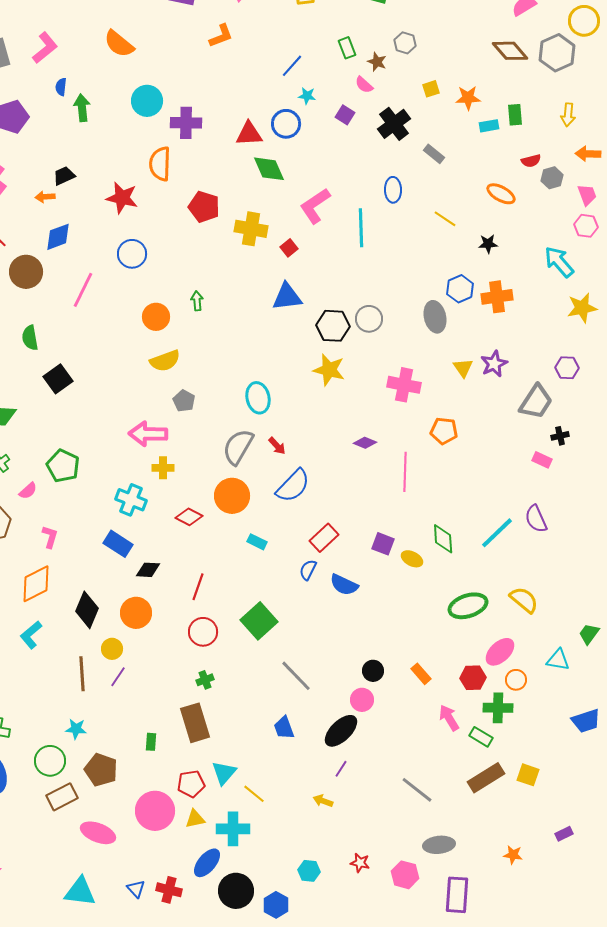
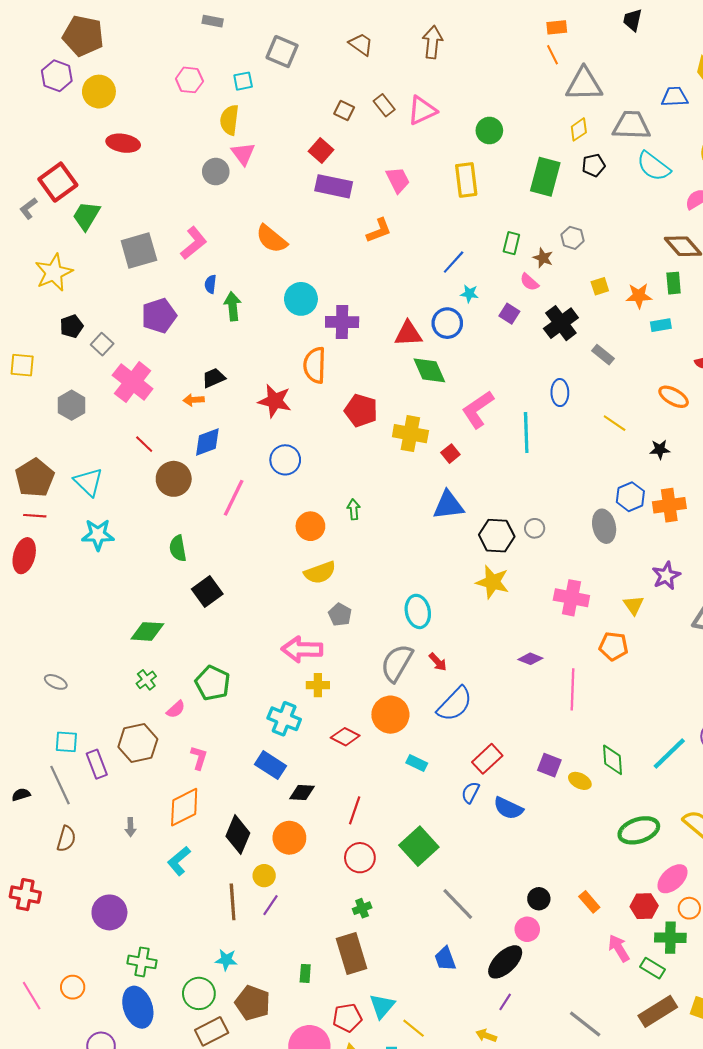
green rectangle: (347, 48) -> (511, 243), turned 35
green rectangle: (515, 115) -> (674, 283), moved
gray circle: (369, 319) -> (535, 528), size x0.7
yellow triangle: (463, 368) -> (634, 605), moved

